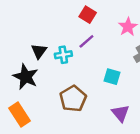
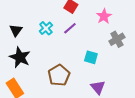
black triangle: (39, 51) -> (16, 30), moved
cyan cross: (63, 55) -> (46, 28), moved, turned -32

